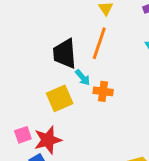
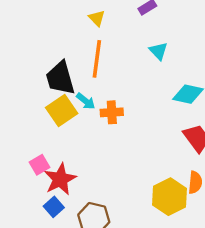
yellow square: (60, 98) -> (62, 110), moved
pink square: (23, 135) -> (39, 165), moved

